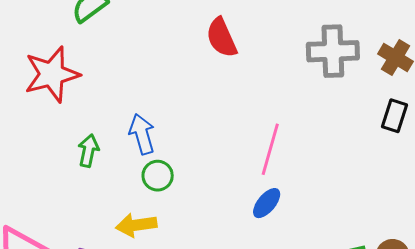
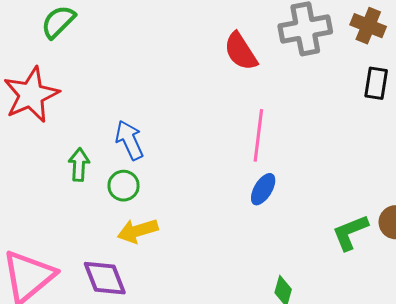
red semicircle: (222, 38) -> (241, 51), moved
green circle: (158, 176) -> (124, 186), moved

